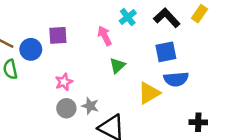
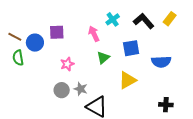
blue square: (166, 52) -> (131, 48), moved
blue semicircle: (176, 79) -> (161, 62), moved
pink star: (64, 82) -> (67, 64), moved

